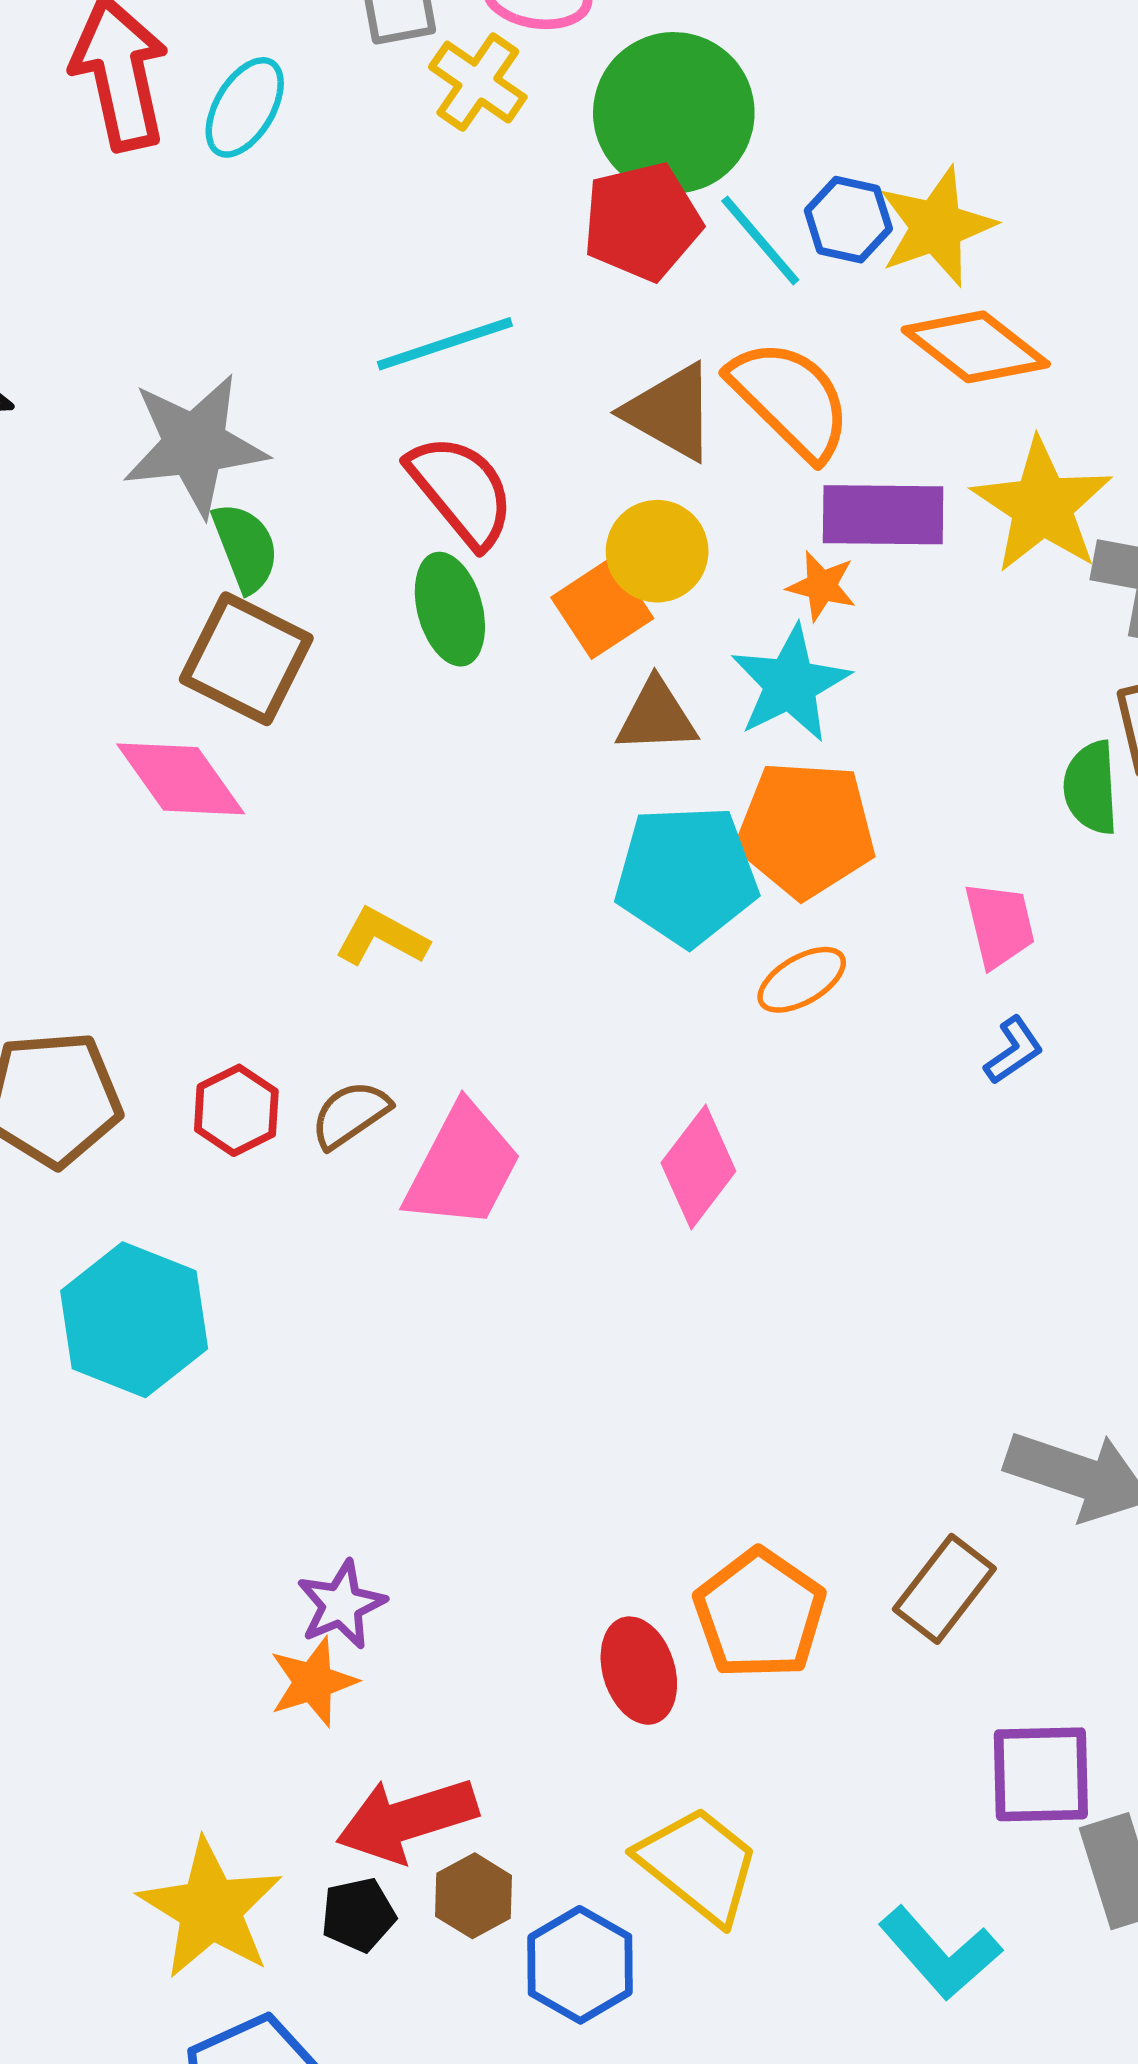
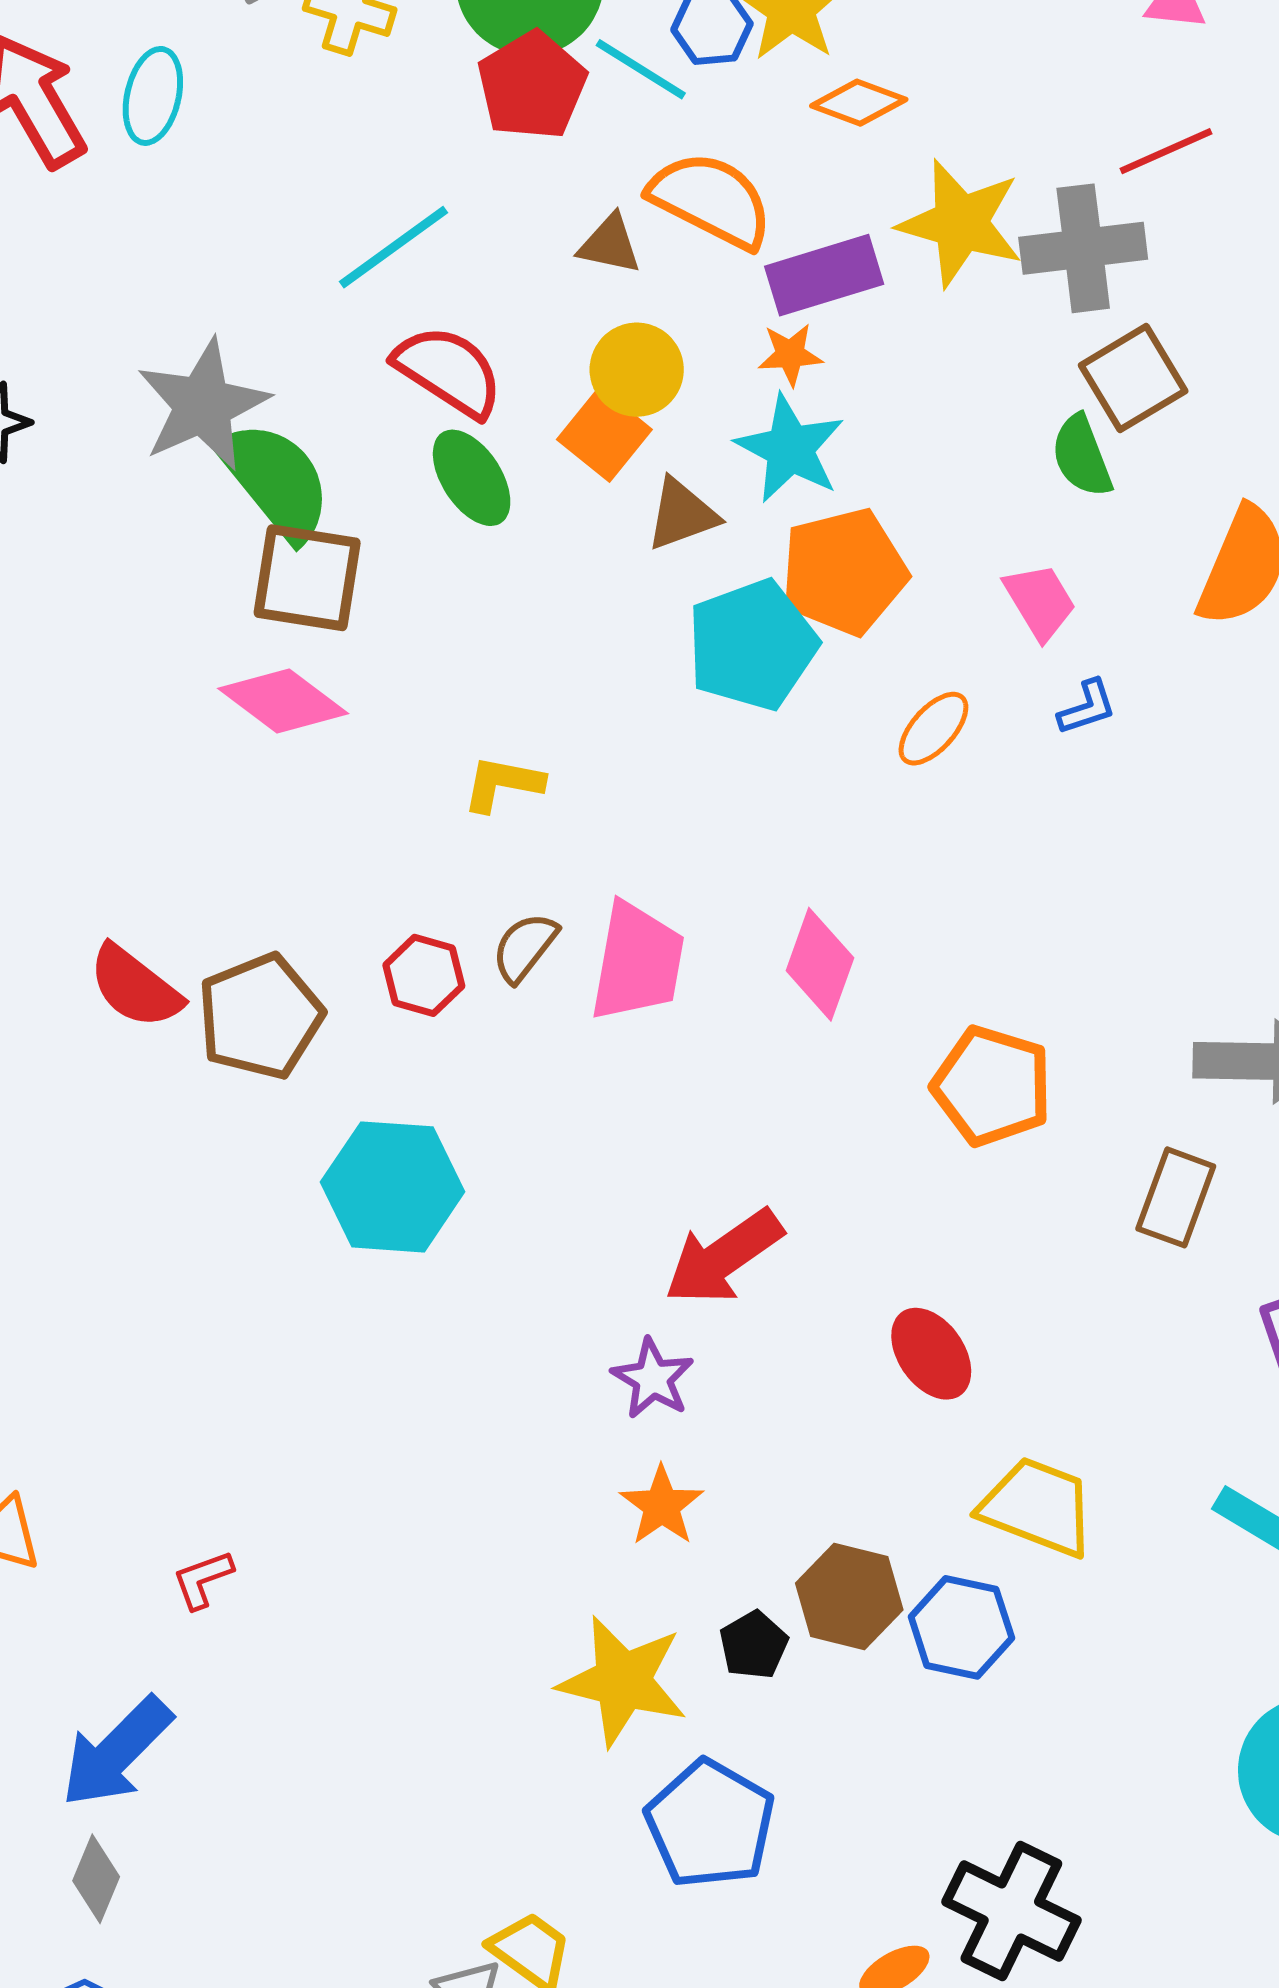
orange diamond: (976, 347) -> (859, 103), size x0.7
brown triangle: (670, 412) -> (610, 244), size x0.7
green semicircle: (245, 547) -> (276, 480), size x1.6
orange ellipse: (802, 980) -> (933, 729), moved
blue L-shape: (1014, 1050) -> (1087, 707), turned 34
pink diamond: (698, 1167) -> (820, 964), moved
orange pentagon: (760, 1614) -> (992, 1086), moved
orange star: (313, 1682) -> (662, 1506), moved
red arrow: (407, 1820) -> (724, 1257), moved
brown hexagon: (474, 1896) -> (849, 1596), size x1.4

